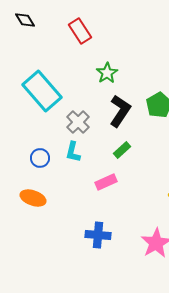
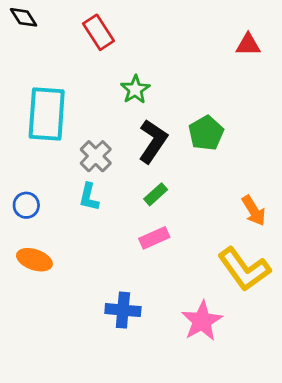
cyan rectangle: (42, 91) -> (47, 114), turned 45
blue circle: (40, 158) -> (26, 205), moved
pink rectangle: (106, 182) -> (154, 238), moved

